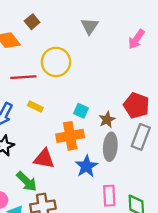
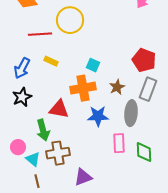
brown star: (107, 120) -> (117, 87), moved
gray ellipse: (110, 147) -> (131, 113), moved
blue star: (86, 166) -> (98, 116), turned 30
green arrow: (27, 181) -> (43, 130), turned 30

